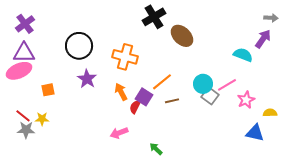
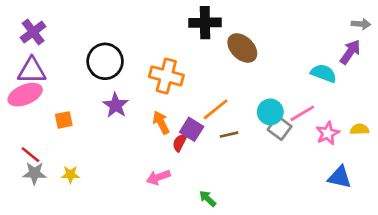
black cross: (154, 17) -> (205, 23), turned 30
yellow semicircle: (270, 113) -> (360, 129), moved
yellow star: (42, 119) -> (70, 175), moved

